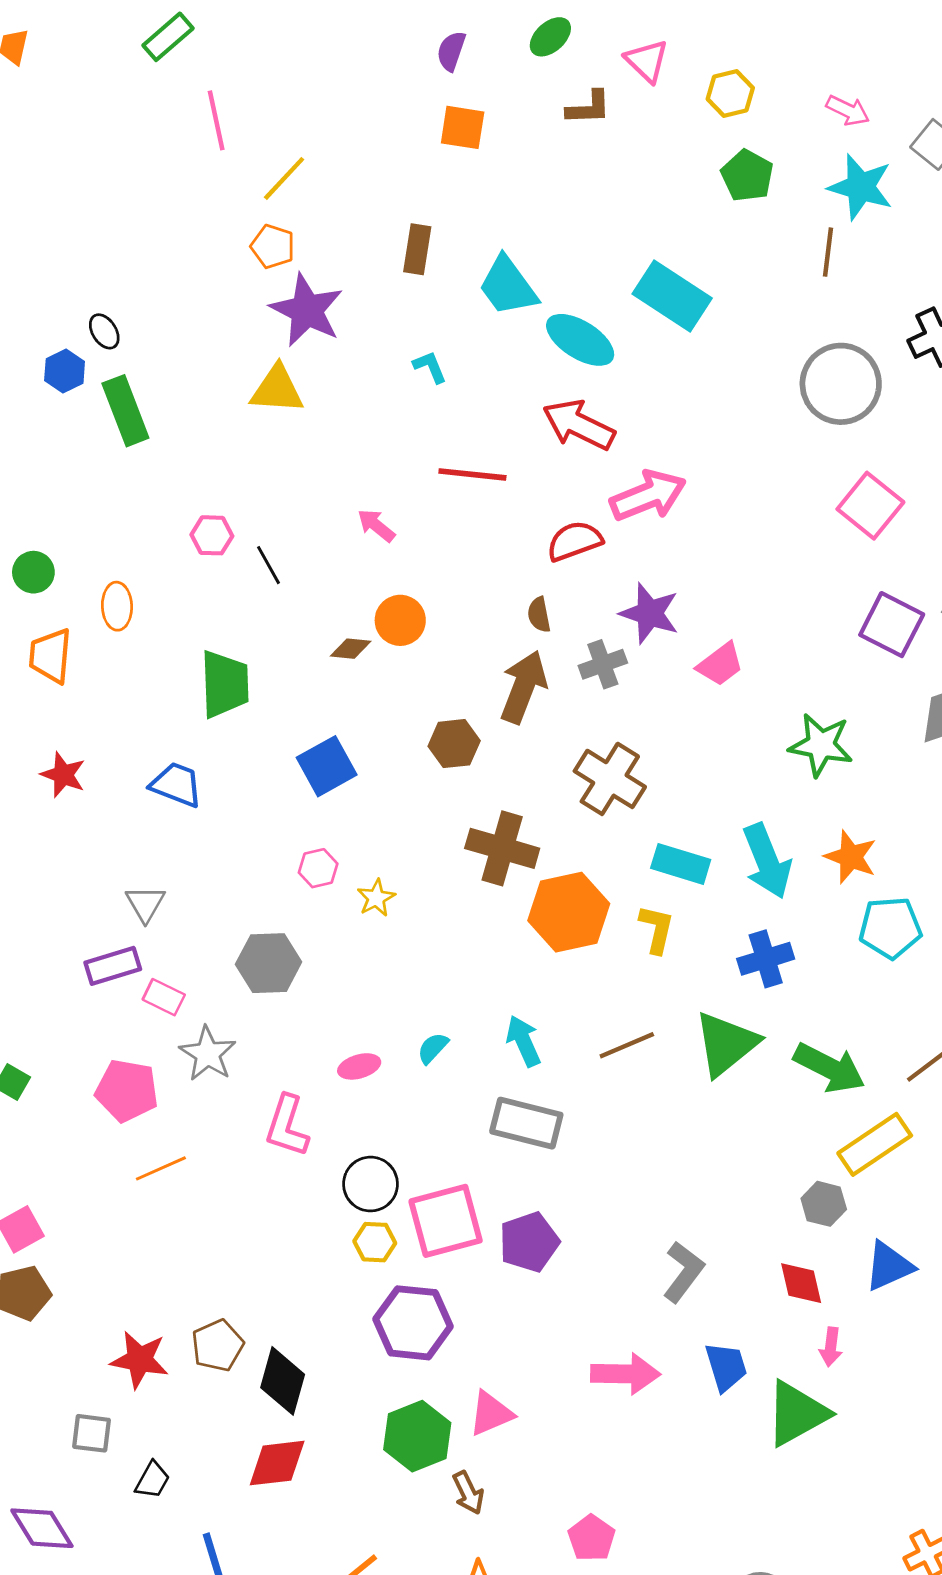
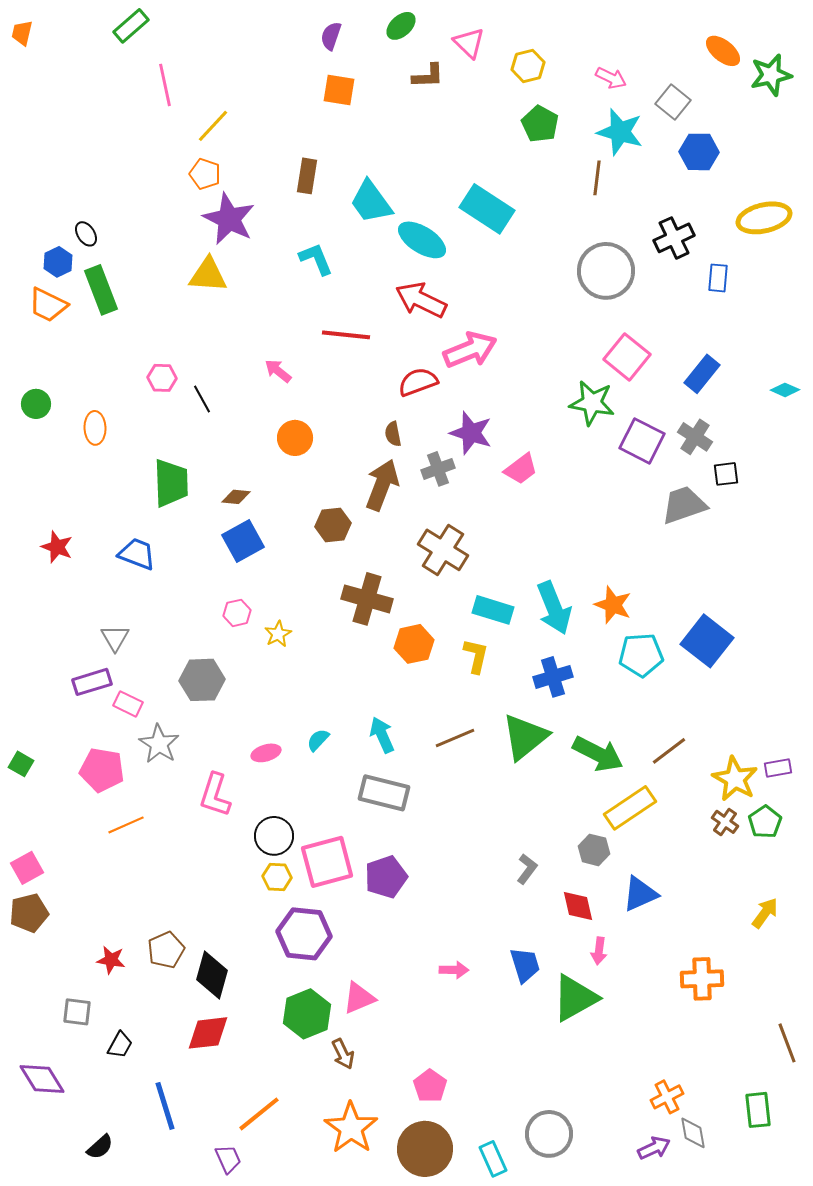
cyan L-shape: (430, 367) -> (316, 259), size x1.4
brown diamond: (351, 649) -> (236, 497), moved
orange trapezoid: (50, 656) -> (48, 305), moved, turned -69
green star: (821, 745) -> (592, 403), moved
orange hexagon: (569, 912) -> (414, 644), size x0.7
gray L-shape: (684, 1272) -> (527, 869), moved, size x0.7
red star: (140, 1360) -> (111, 960), size x0.7
pink arrow: (625, 1374) -> (454, 970), size x0.6

